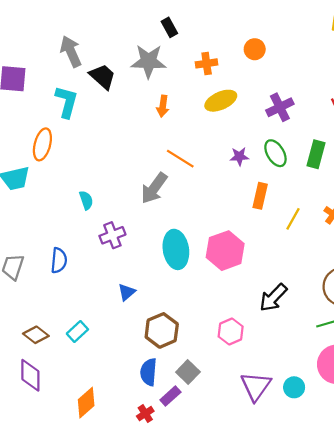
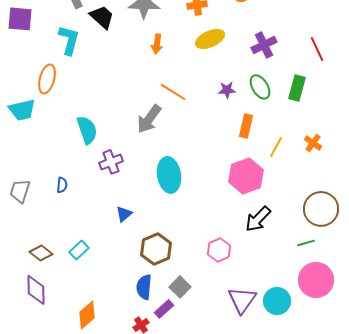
cyan semicircle: (86, 200) -> (87, 130), size x1.6
pink hexagon: (225, 251) -> (246, 176), moved
blue semicircle: (59, 260) -> (62, 185), size x0.7
cyan circle: (294, 387) -> (277, 301), size x1.4

